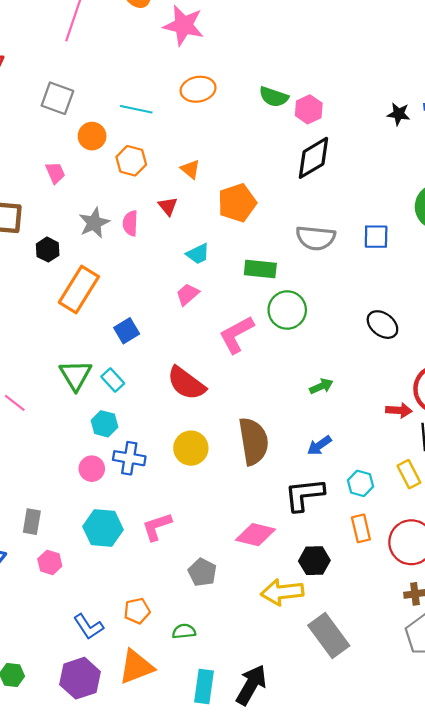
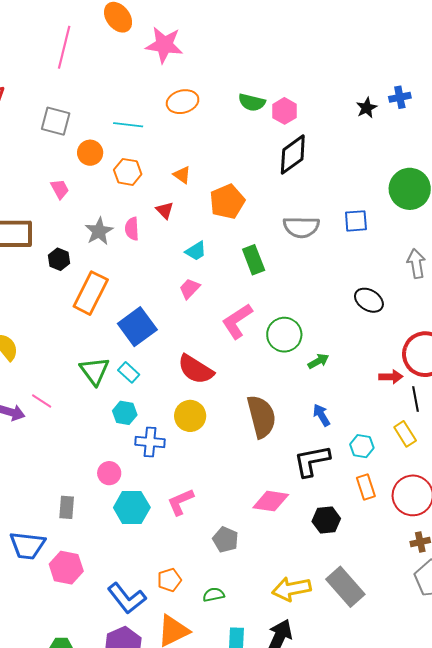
black star: (399, 114) -> (367, 108), turned -30
green rectangle: (260, 269) -> (254, 260), turned 68
green circle: (287, 310) -> (284, 335), moved
blue square: (127, 331) -> (137, 327), size x1.6
blue arrow: (319, 445) -> (321, 415), turned 100
yellow circle: (191, 448) -> (190, 416), moved
pink circle: (92, 469) -> (109, 473), moved
pink hexagon: (50, 562) -> (66, 568), moved, size x1.5
yellow arrow: (282, 592) -> (291, 589), moved
blue L-shape: (88, 627) -> (127, 598), size x1.4

